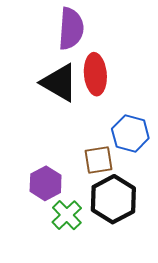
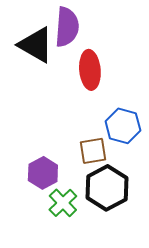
black triangle: (59, 83) -> (36, 45), moved

